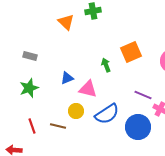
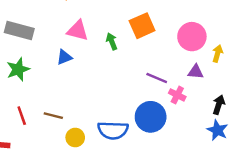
gray rectangle: (30, 56) -> (19, 30), size x1.6
pink triangle: (88, 89) -> (78, 30), moved
yellow circle: (76, 111) -> (75, 138), moved
blue semicircle: (107, 114) -> (113, 130), moved, turned 35

